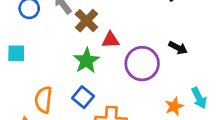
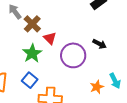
red triangle: (110, 40) -> (50, 38), turned 48

